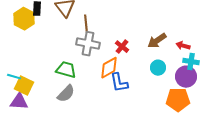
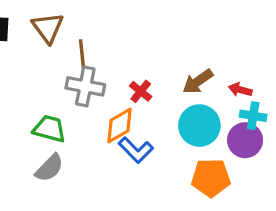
cyan circle: (158, 68) -> (199, 126), size x1.6
blue L-shape: (119, 83) -> (136, 150), turned -35
orange pentagon: (178, 100) -> (211, 178), moved

